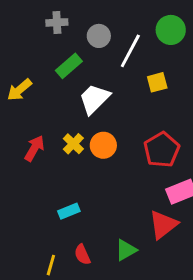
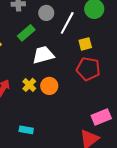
white trapezoid: (94, 99) -> (43, 55), turned 30
red pentagon: (162, 150) -> (88, 69), moved, turned -30
cyan rectangle: (69, 211) -> (26, 130), turned 32

